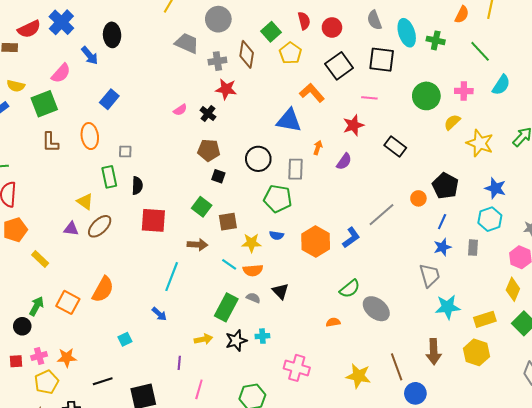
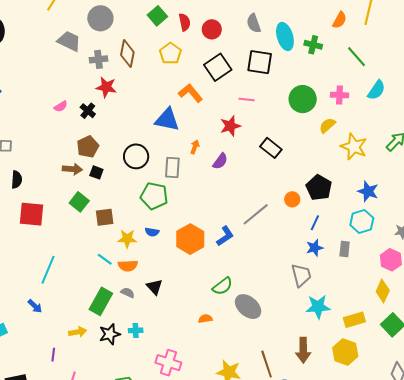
green square: (271, 32) -> (157, 16), moved
brown pentagon: (209, 150) -> (88, 147), turned -30
brown arrow: (197, 245) -> (72, 169), moved

